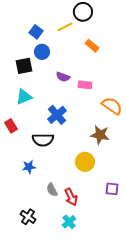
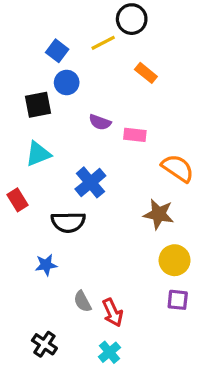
yellow circle: (85, 162) -> (175, 260), moved

